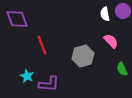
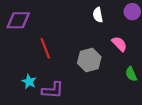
white semicircle: (105, 14) -> (98, 15), moved
purple diamond: (17, 19) -> (18, 20), turned -70

